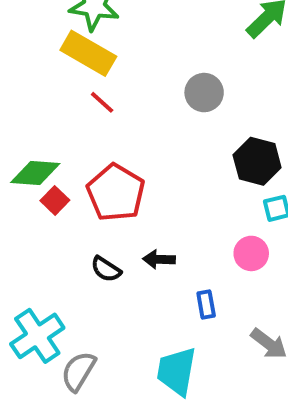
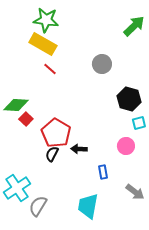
red pentagon: (116, 193) -> (56, 133), moved
black semicircle: (106, 269) -> (52, 154), turned 84

